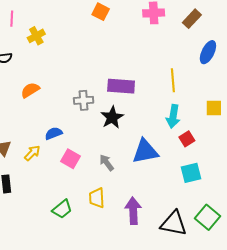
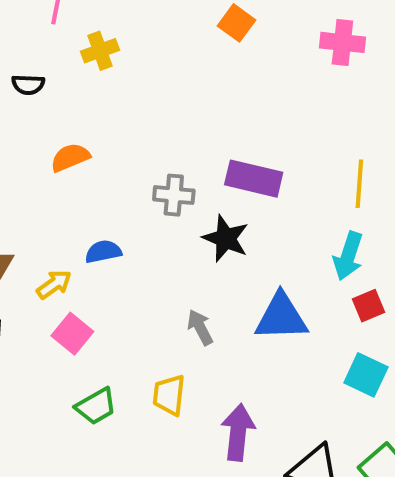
black star: (112, 117) -> (226, 238), turned -30
pink square: (70, 159) -> (72, 334), moved
cyan square: (191, 173) -> (366, 375), turned 30

